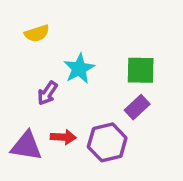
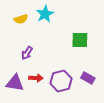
cyan star: (79, 69) -> (45, 14), moved
purple rectangle: (137, 107) -> (88, 78), moved, turned 72

